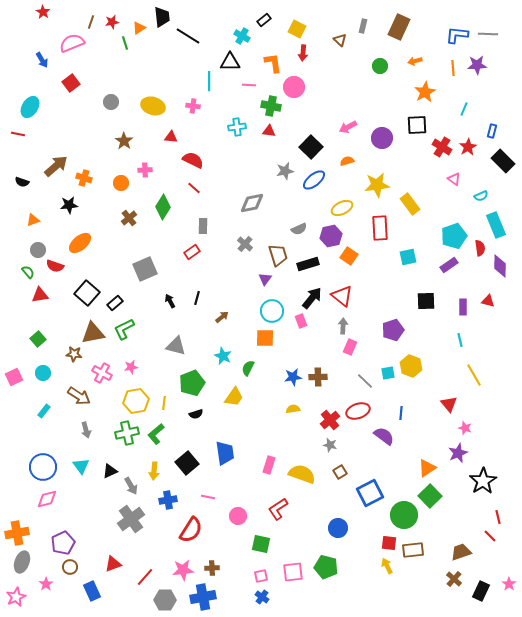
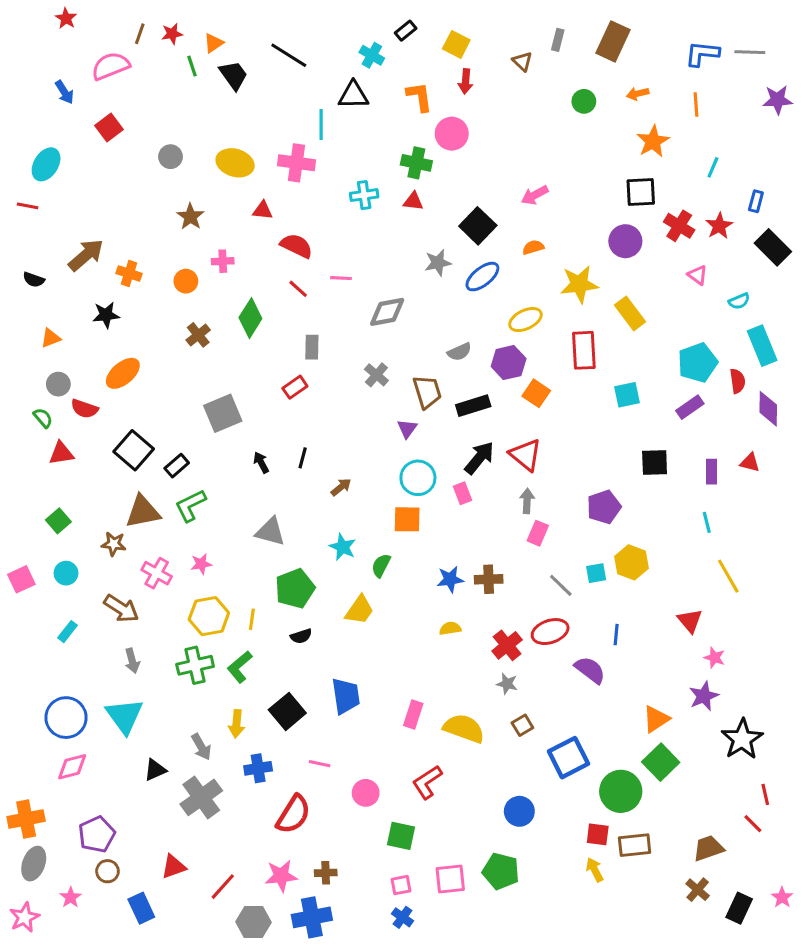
black trapezoid: (162, 17) -> (233, 75), moved, turned -30
purple star: (477, 65) -> (777, 100), moved
pink line: (249, 85) -> (341, 278), moved
pink cross: (193, 106) -> (297, 163), size x1.6
purple circle: (382, 138) -> (625, 241), moved
cyan triangle: (81, 466) -> (124, 716), size x1.5
black triangle: (110, 471) -> (155, 770), moved

